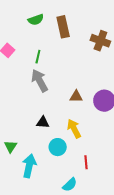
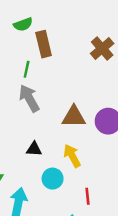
brown rectangle: (63, 27) -> (44, 44), moved
brown cross: (100, 41) -> (102, 48), turned 30
brown triangle: (76, 96) -> (74, 117), size x1.5

